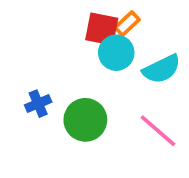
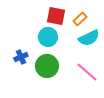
orange rectangle: (127, 24) -> (80, 19), moved
cyan circle: (116, 53) -> (48, 37), moved

